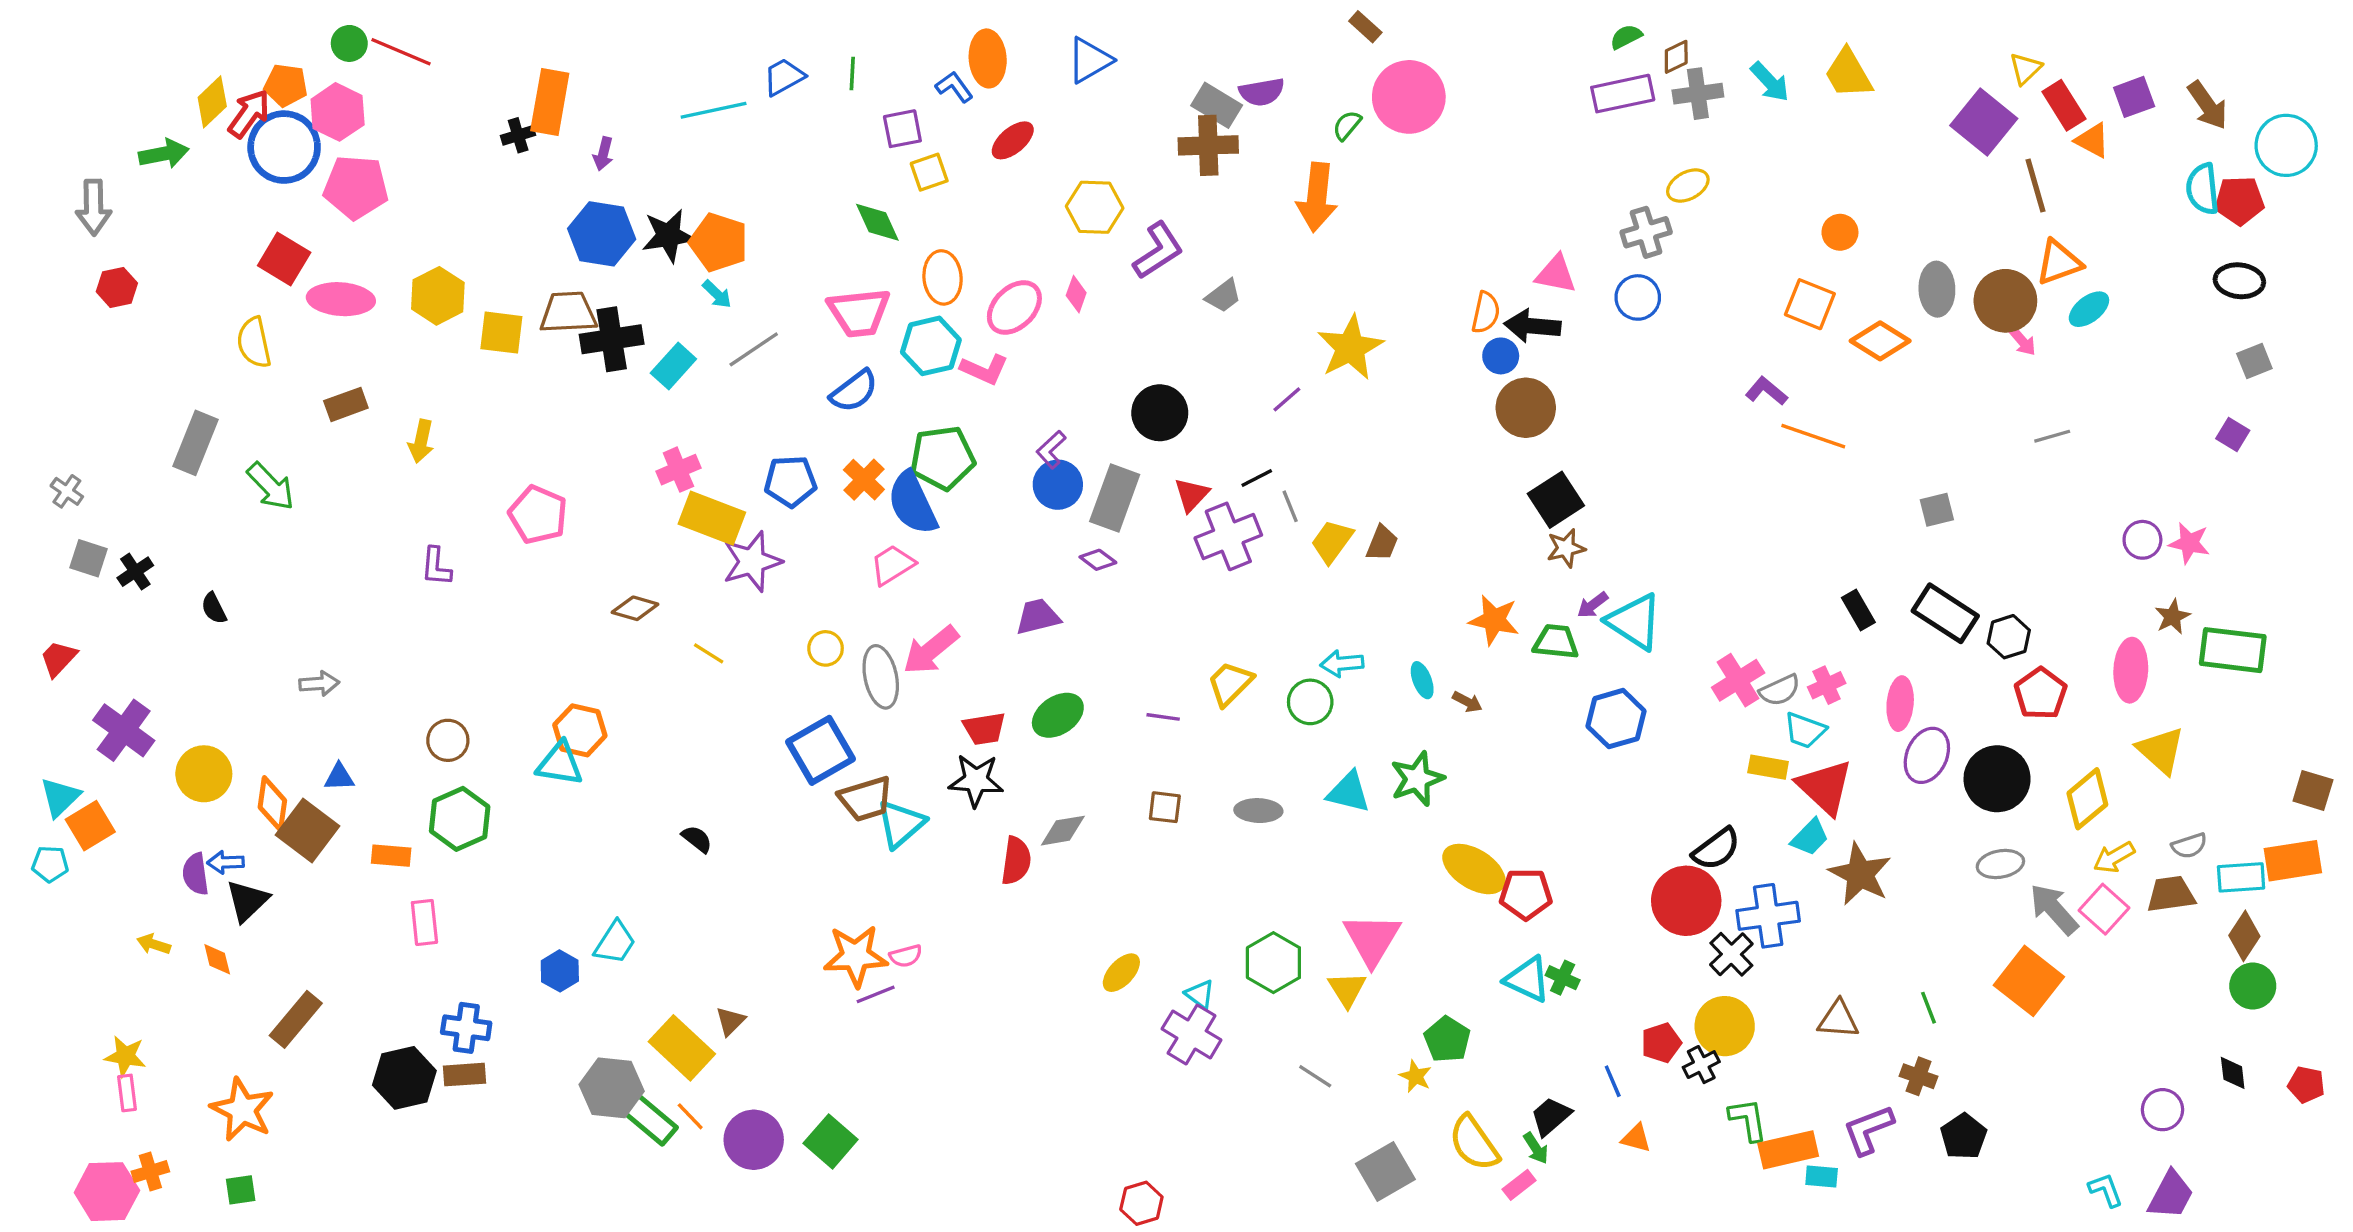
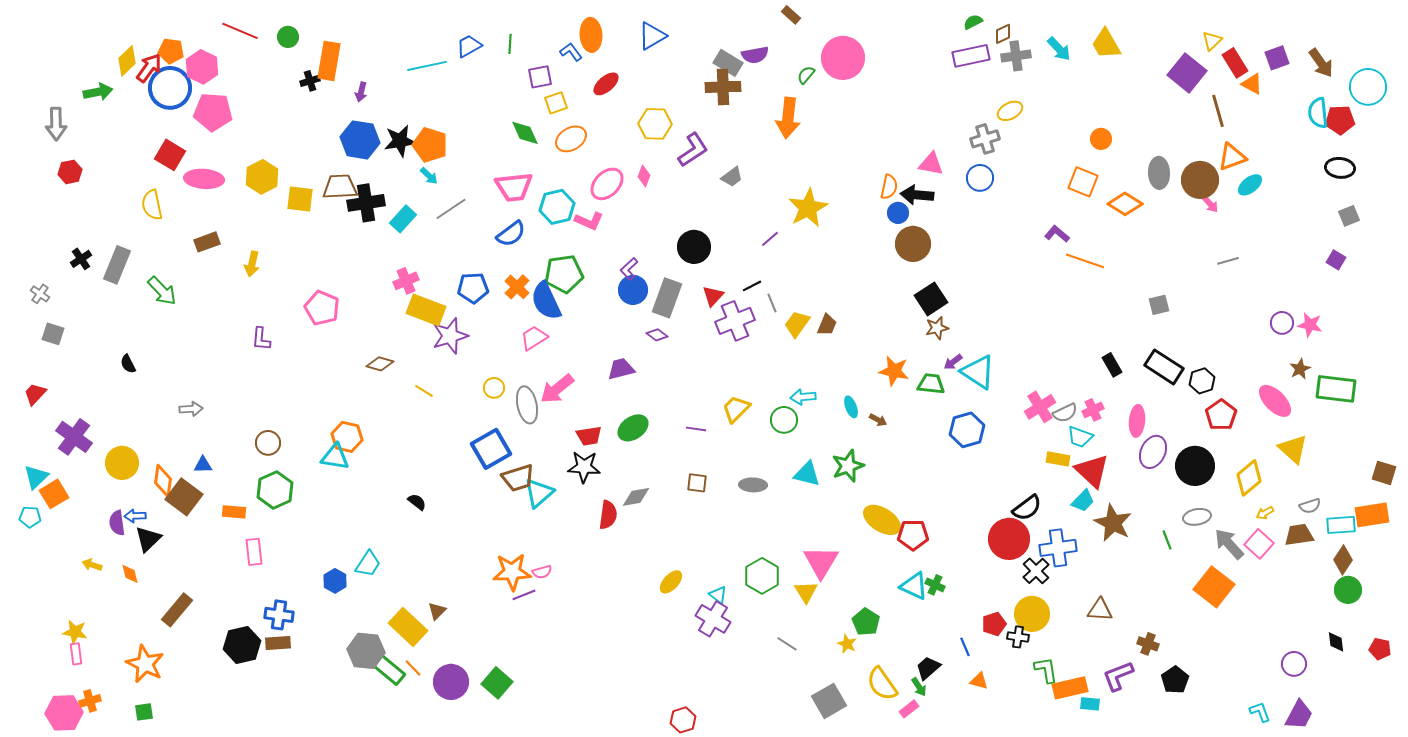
brown rectangle: (1365, 27) -> (791, 15), moved
green circle: (349, 43) -> (288, 37), moved
orange ellipse: (943, 277) -> (571, 139), moved, turned 64
black cross: (135, 572) -> (81, 259), moved
pink ellipse: (2131, 670) -> (1275, 401), turned -48
yellow arrow: (2114, 857) -> (1265, 513), size x0.7
green line: (1929, 1008) -> (1167, 540), moved
black cross: (1701, 1065) -> (1018, 637), turned 35

